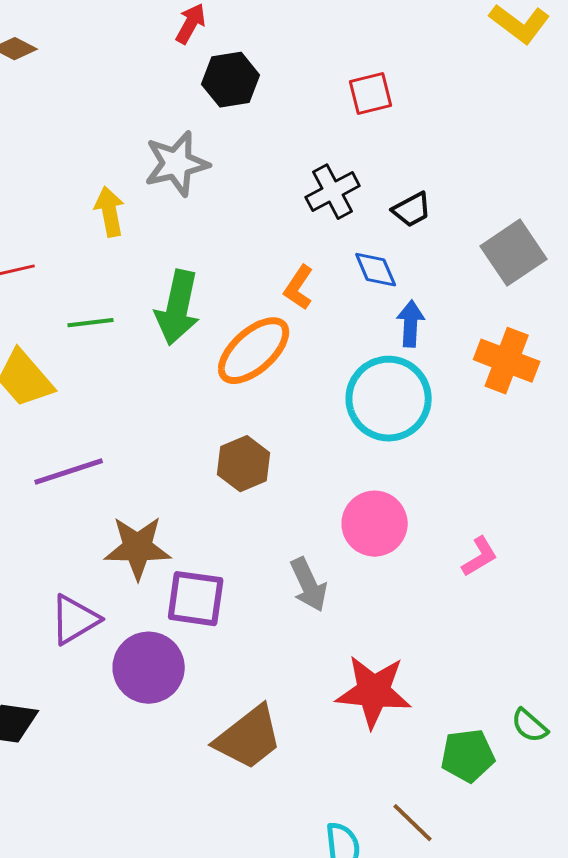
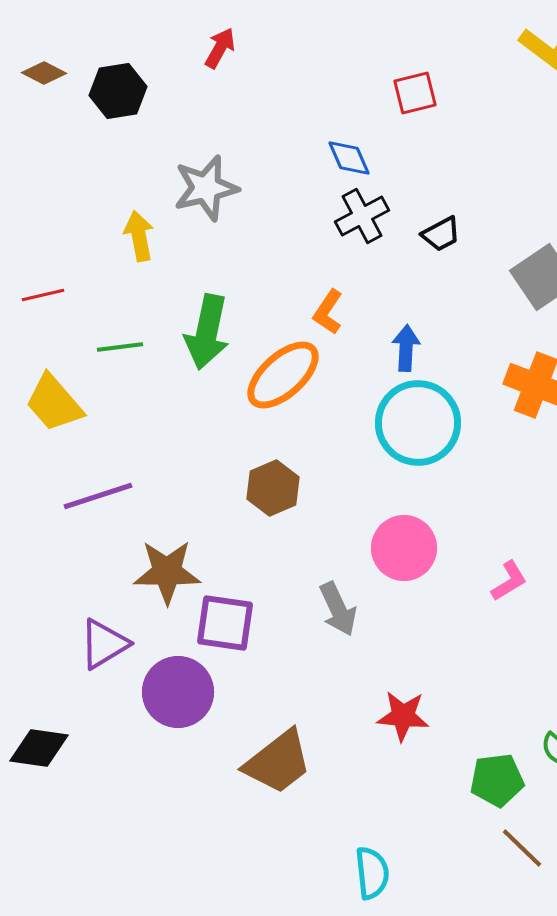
black hexagon: (231, 80) -> (118, 91), moved
red square: (371, 94) -> (415, 93), moved
blue diamond: (376, 270) -> (349, 158), moved
blue arrow: (411, 324) -> (406, 348), moved
red star: (374, 692) -> (403, 716), size x0.7
brown line: (413, 823) -> (522, 848), moved

